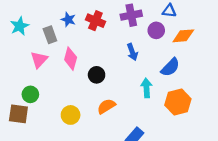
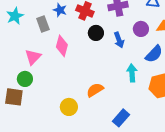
purple circle: (156, 30) -> (141, 29), moved
pink triangle: (39, 60) -> (33, 57), moved
black circle: (97, 75) -> (96, 33), moved
yellow circle: (71, 115) -> (69, 107), moved

